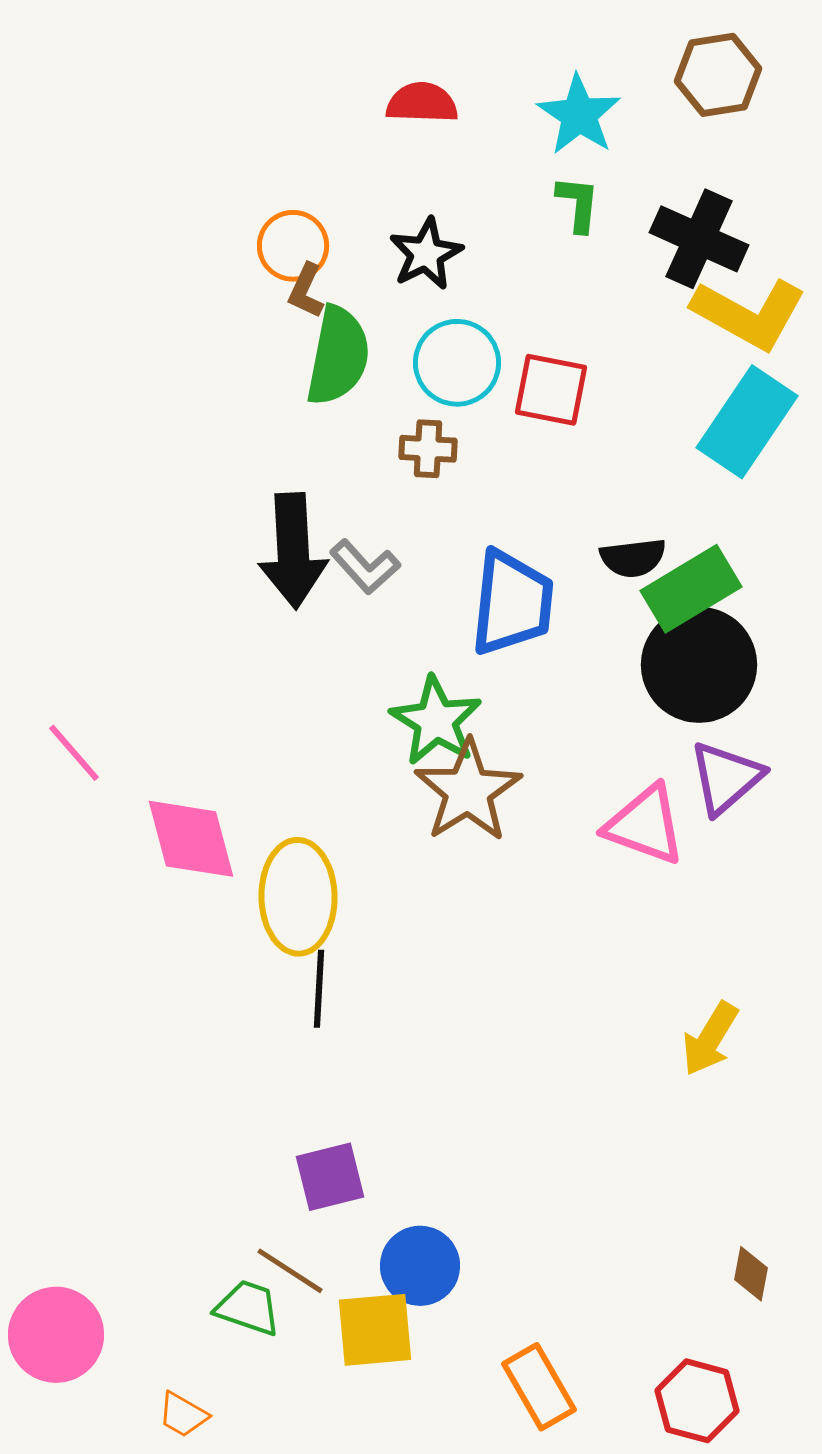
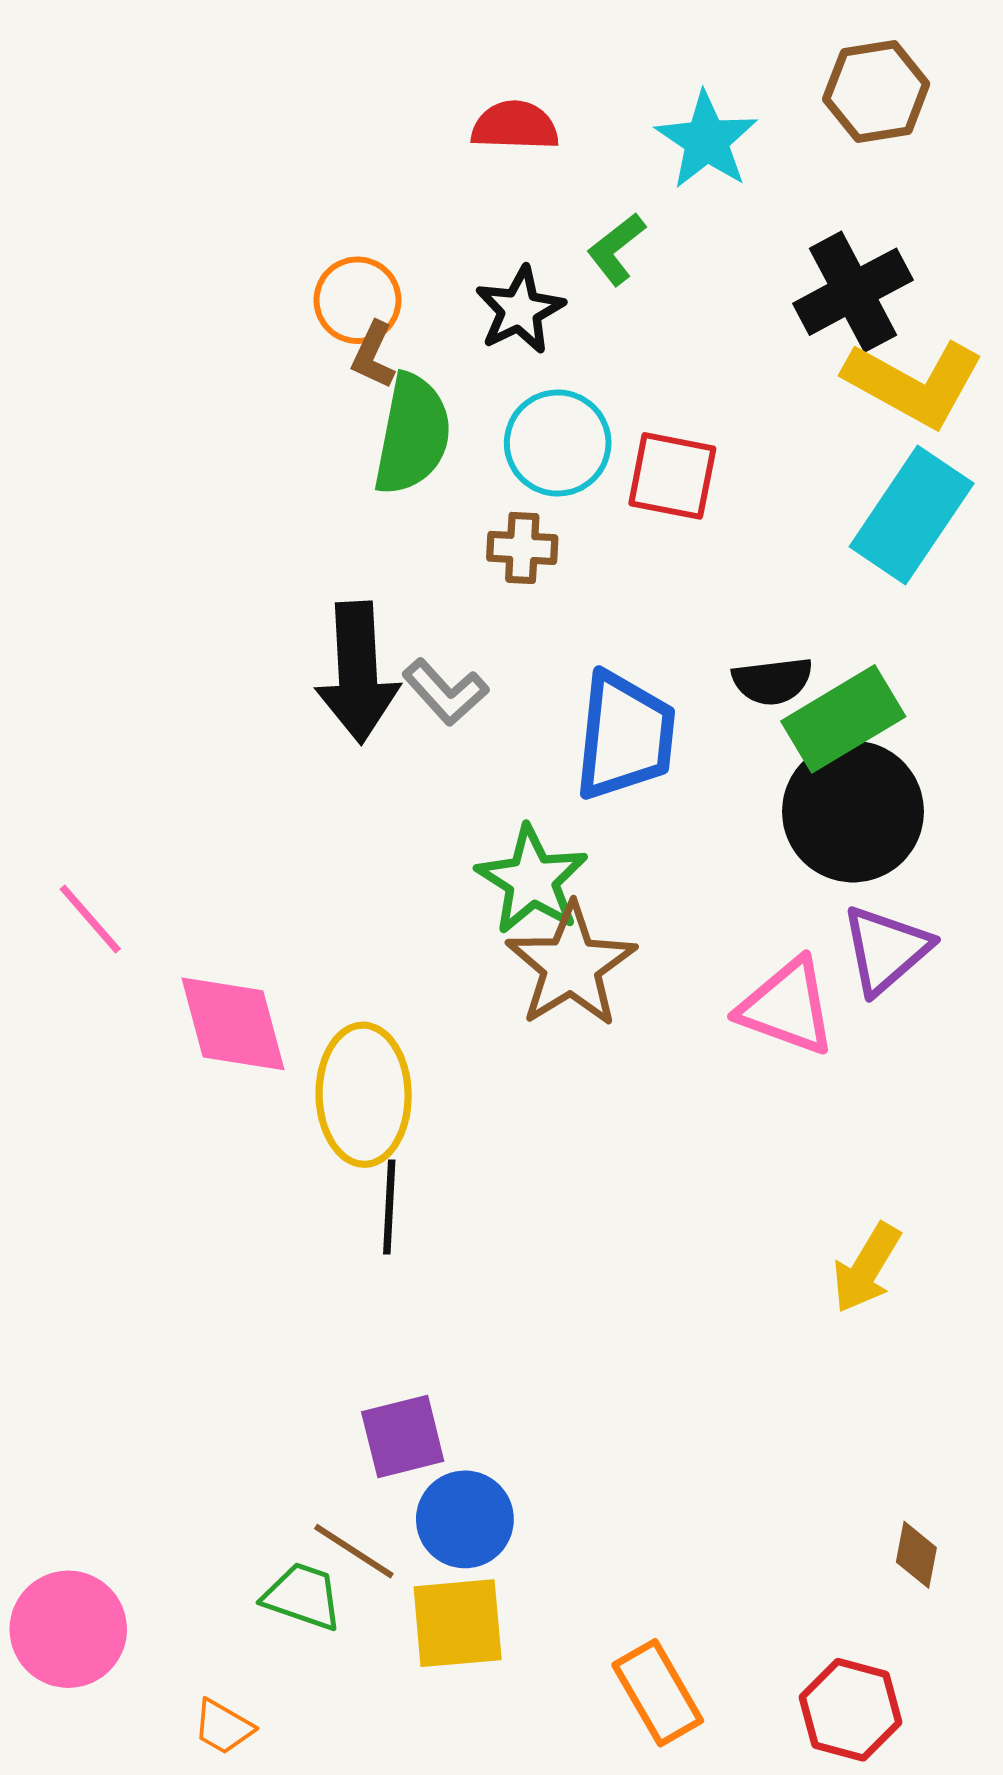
green L-shape: (578, 204) -> (616, 249), moved, turned -134
black cross: (699, 239) -> (853, 292), turned 38
blue circle: (420, 1266) -> (465, 1519), moved

